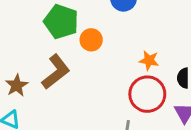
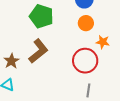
orange circle: (91, 40) -> (86, 23), moved
red circle: (147, 94) -> (85, 61), moved

